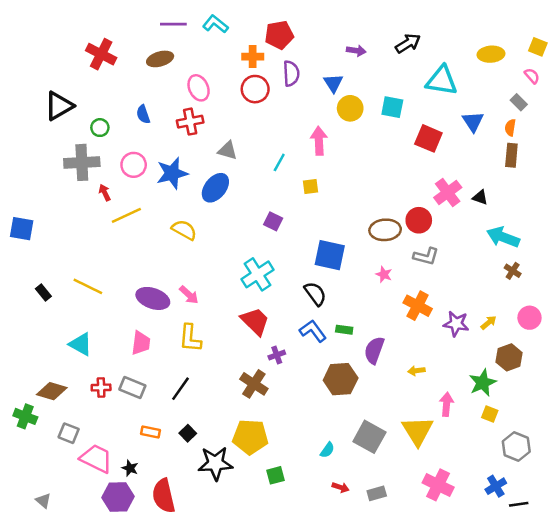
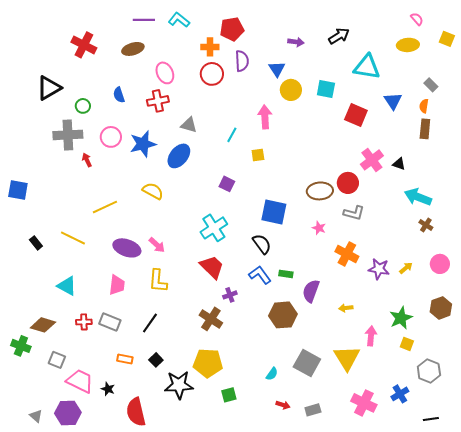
pink semicircle: (532, 76) -> (417, 19), moved
yellow line: (126, 215) -> (105, 207), moved
brown hexagon: (509, 357) -> (441, 308), moved
blue cross: (496, 486) -> (400, 394), moved
purple hexagon: (118, 497) -> (68, 413), moved

